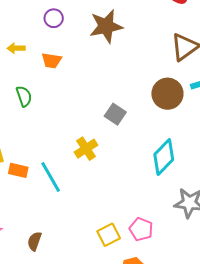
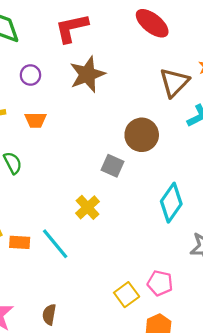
brown circle: (167, 94) -> (142, 135), moved

